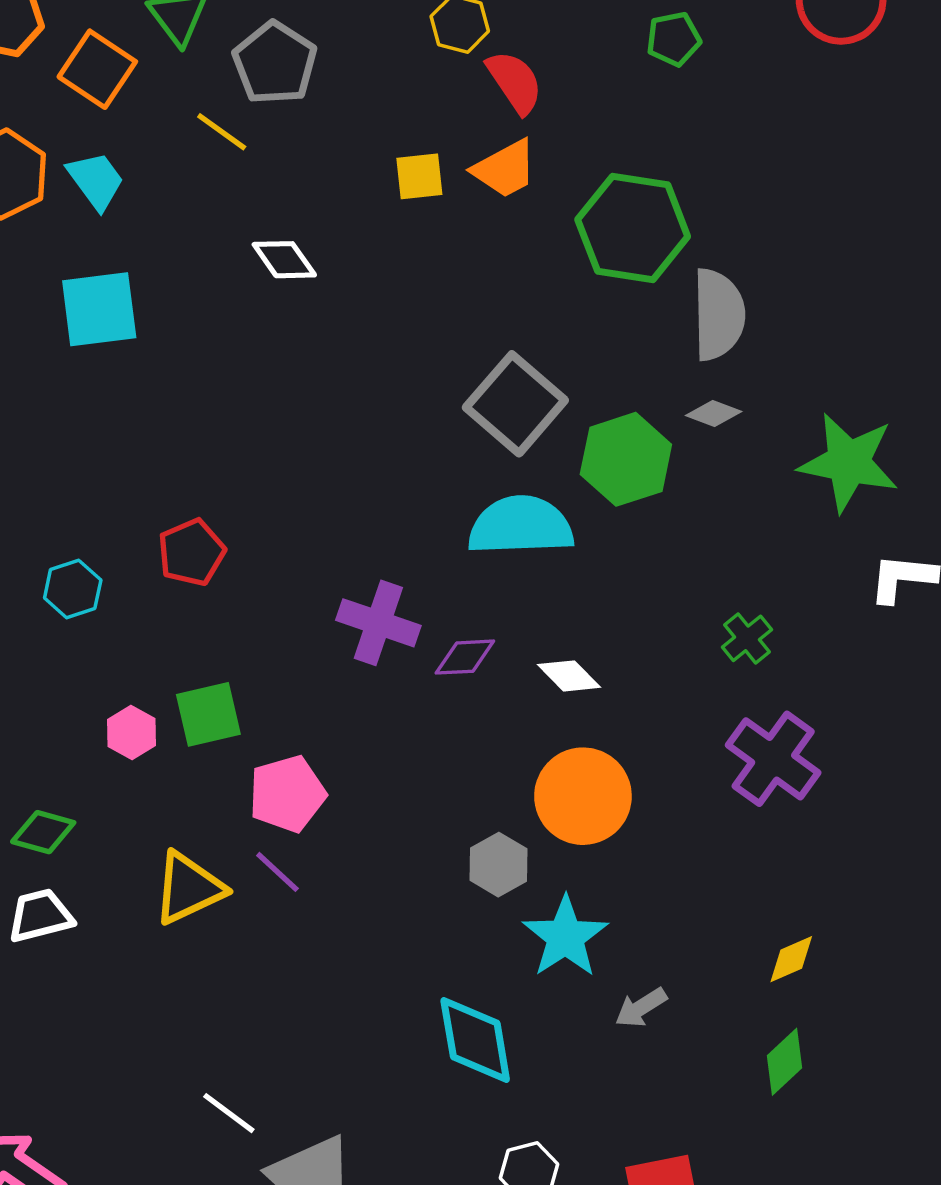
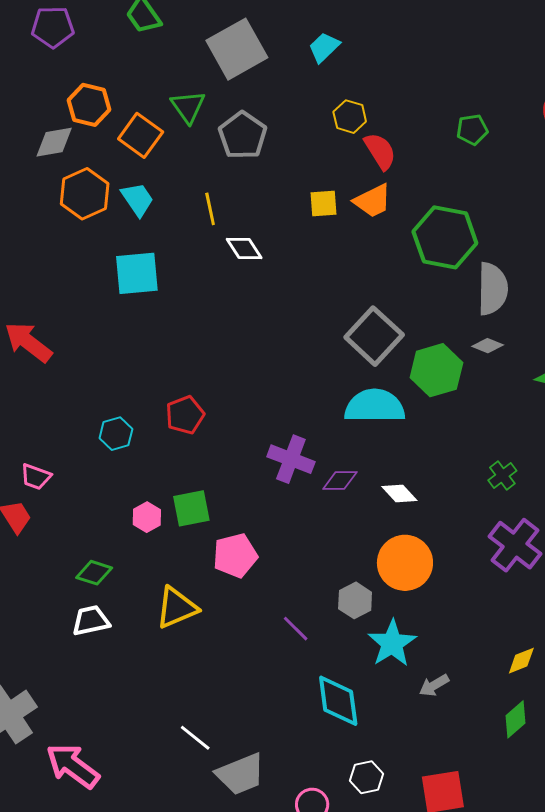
yellow line: (222, 132) -> (210, 209), moved, turned 40
purple line: (277, 872) -> (296, 629), moved

